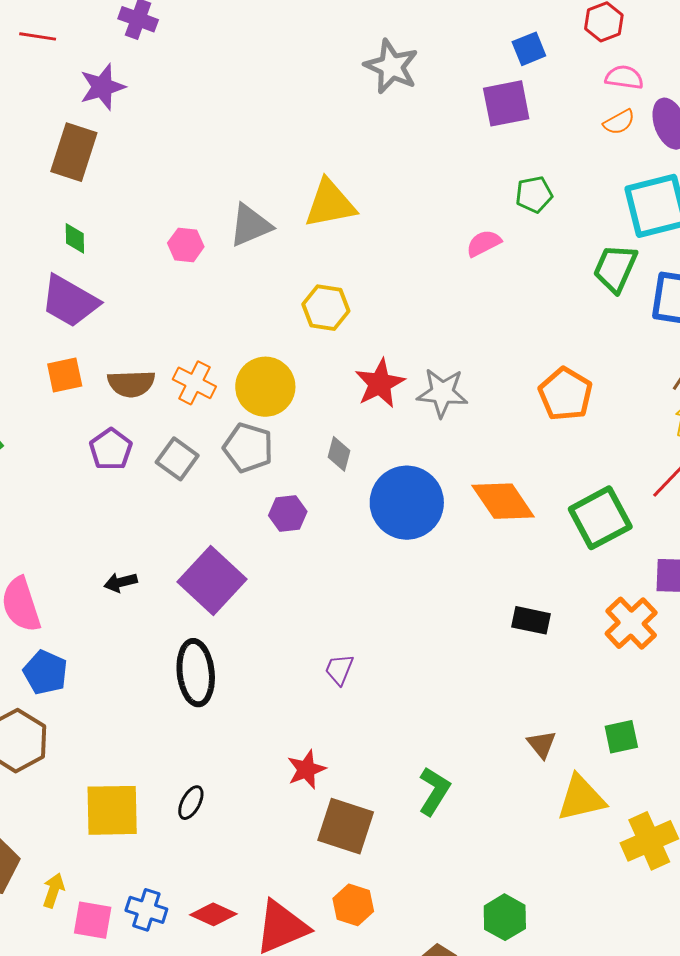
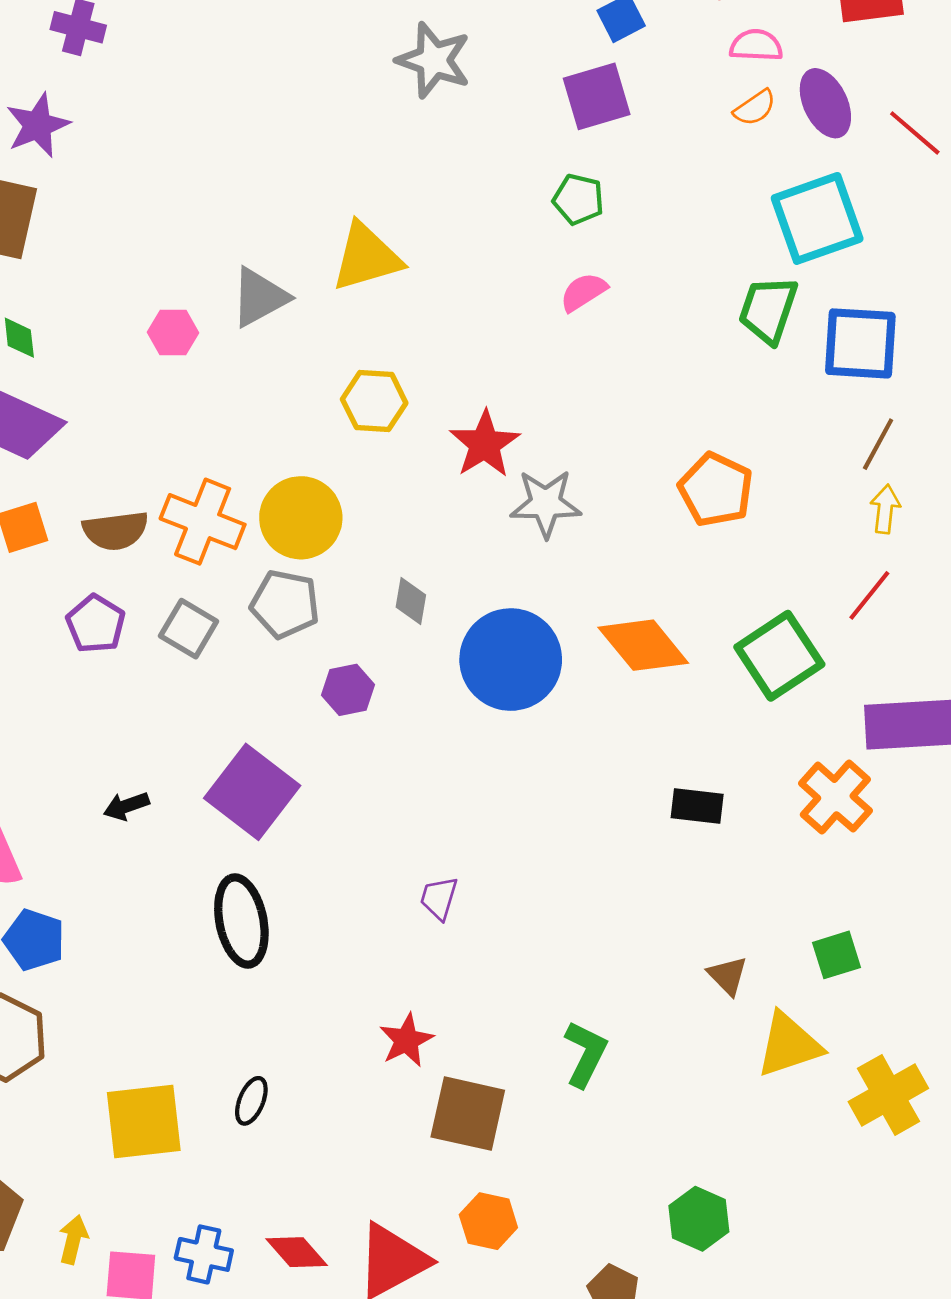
green pentagon: (534, 195) -> (578, 199), moved, turned 30
orange cross: (194, 383) -> (203, 522), size x1.4
red star: (380, 383) -> (485, 444), moved
red diamond: (213, 914) -> (297, 1252), turned 30

